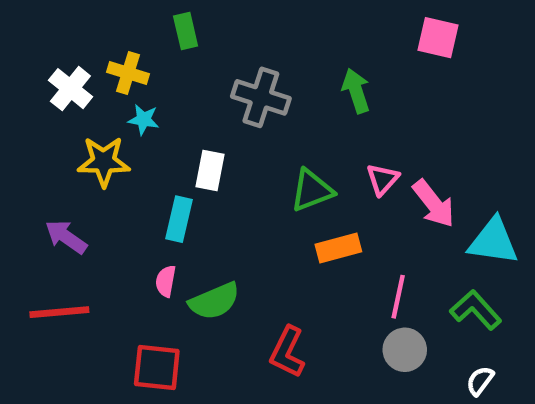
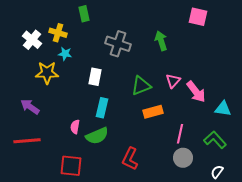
cyan rectangle: (179, 219) -> (102, 108), moved
cyan triangle: (493, 241) -> (223, 109), size x0.7

